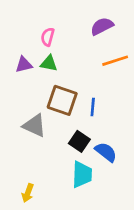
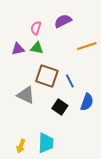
purple semicircle: (102, 26) -> (63, 21), moved
blue line: (93, 107) -> (70, 81), turned -32
blue semicircle: (106, 152) -> (87, 102), moved, turned 72
cyan trapezoid: (82, 174) -> (46, 143), moved

